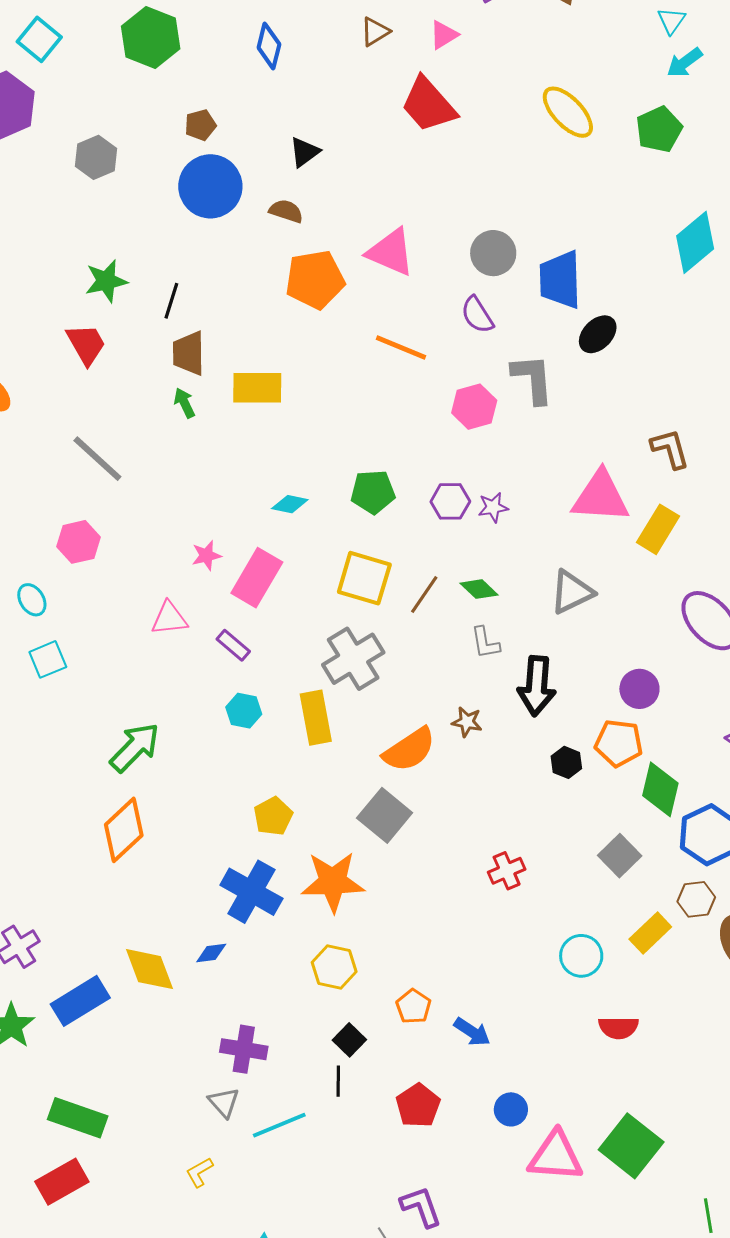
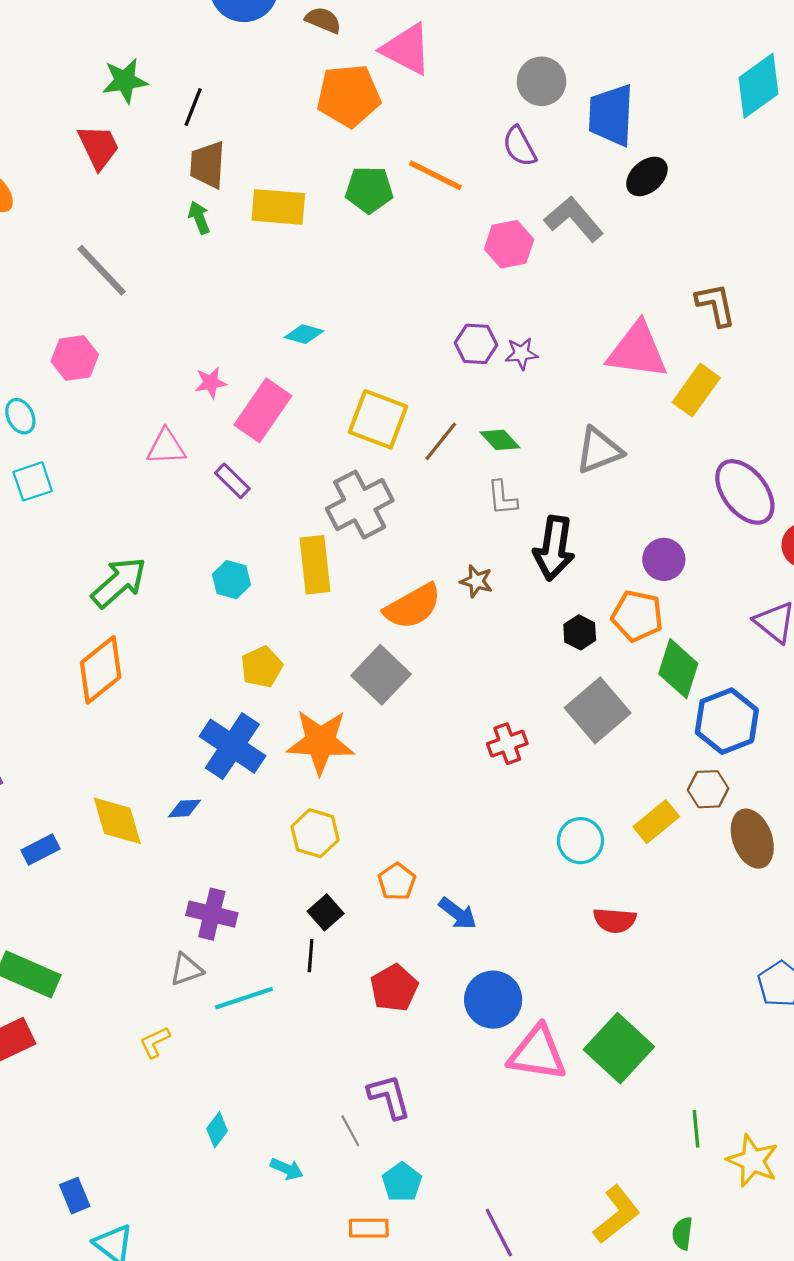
pink triangle: (391, 252) -> (407, 49), moved
gray L-shape: (533, 379) -> (574, 219), turned -40
green pentagon: (373, 492) -> (369, 190), moved
cyan hexagon: (244, 711) -> (232, 580), moved
gray square: (620, 856) -> (598, 710), moved, size x1.4
blue rectangle: (80, 1001) -> (41, 850), size x0.6
gray triangle: (224, 1102) -> (186, 969), turned 48
blue circle: (511, 1109) -> (493, 1000), size x1.6

